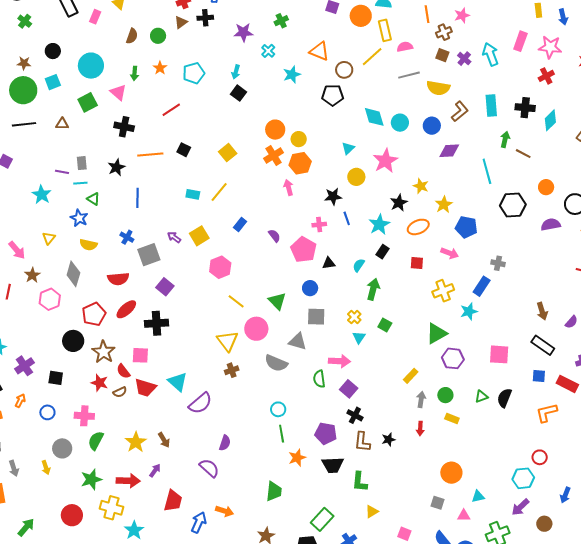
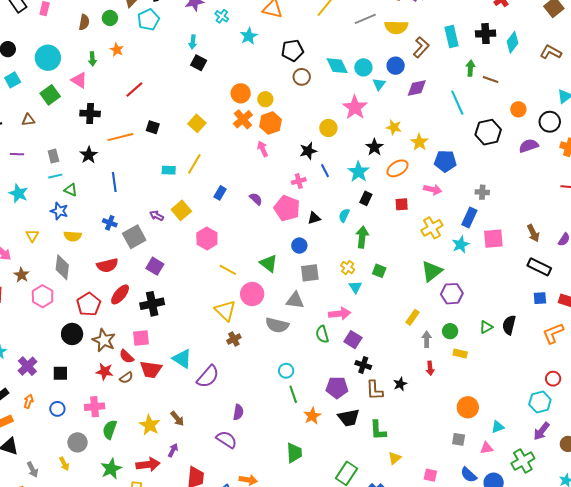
brown circle: (344, 70) -> (302, 77), moved
cyan pentagon: (194, 73) -> (148, 20), moved
cyan triangle: (348, 148) -> (379, 84), moved
purple line: (62, 172) -> (17, 154), moved
pink square: (499, 354) -> (493, 239), moved

